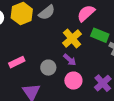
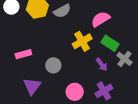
purple arrow: (70, 60) -> (102, 65), moved
pink circle: (73, 81) -> (75, 92), moved

